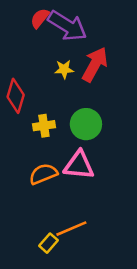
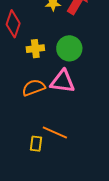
orange line: (71, 229) -> (55, 132), turned 45
yellow rectangle: (48, 243) -> (36, 144), turned -35

